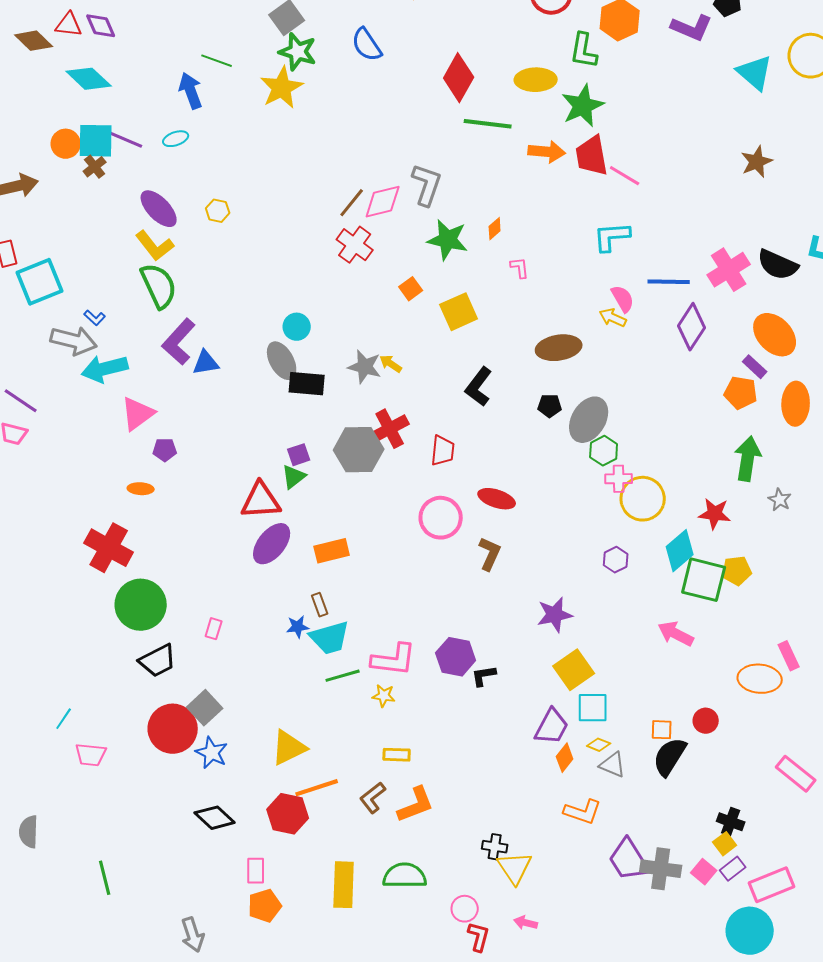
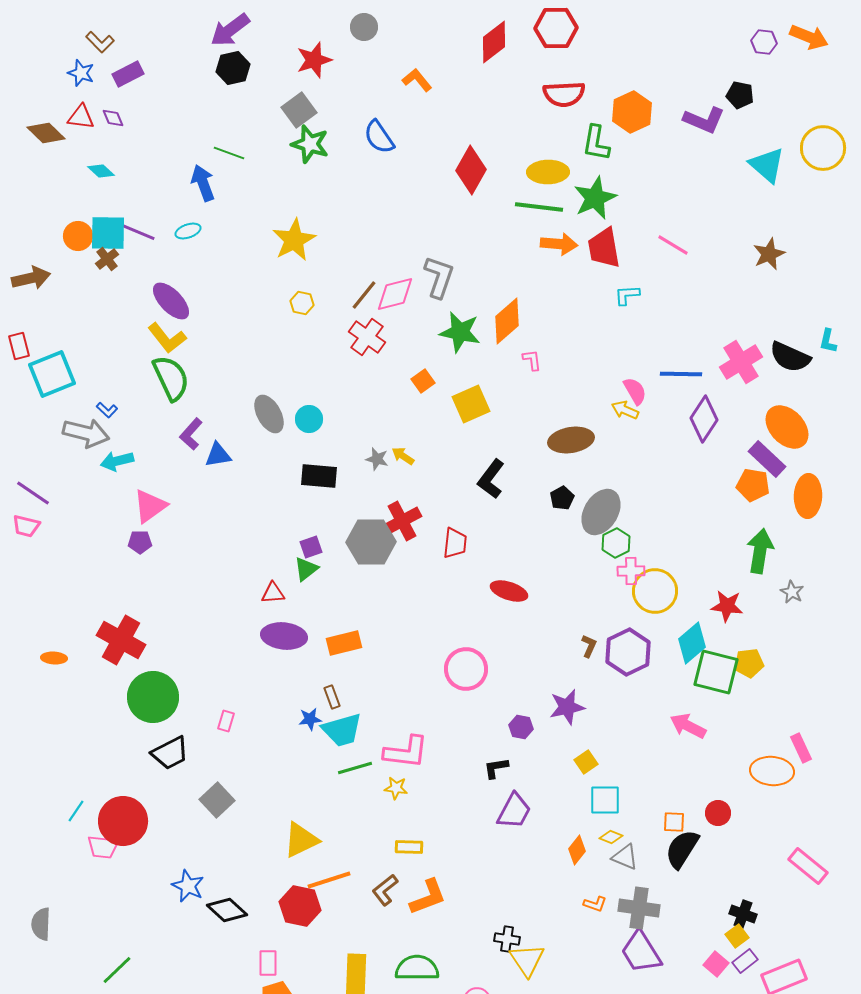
purple diamond: (101, 26) -> (113, 118), size x0.7
cyan diamond: (89, 79) -> (101, 171), size x0.6
yellow star: (282, 88) -> (294, 240), moved
green line: (488, 124) -> (539, 207), moved
pink line: (625, 176) -> (673, 245), moved
yellow hexagon: (218, 211) -> (302, 303), moved
orange diamond: (495, 229) -> (507, 321), size x2.0
cyan L-shape: (612, 237) -> (627, 295), moved, size x0.7
purple L-shape: (179, 342) -> (191, 434), size x0.7
gray ellipse: (282, 361) -> (269, 414), moved
gray star: (365, 367) -> (377, 459), size x0.7
purple rectangle: (755, 367) -> (767, 459), size x1.5
cyan arrow: (105, 369) -> (117, 461), size x0.7
black pentagon: (550, 406) -> (562, 498), turned -30
purple pentagon: (165, 450) -> (140, 542), moved
orange ellipse: (141, 489) -> (54, 658), moved
red triangle: (261, 501) -> (273, 593), size x0.6
pink circle: (441, 518) -> (466, 669), moved
purple ellipse: (272, 544) -> (284, 636), turned 57
brown L-shape: (490, 554) -> (589, 646), moved, size x0.7
purple hexagon: (616, 560) -> (628, 652), size x1.8
purple hexagon: (456, 657) -> (521, 727), moved, size x0.6
yellow square: (574, 670) -> (586, 762), size x0.6
purple trapezoid: (552, 727) -> (514, 811), moved
red circle: (173, 729) -> (123, 821), moved
blue star: (212, 753) -> (188, 886), moved
orange L-shape: (583, 812) -> (595, 904), size x0.6
gray cross: (661, 869) -> (639, 908), moved
green line: (105, 878) -> (117, 970), turned 60

